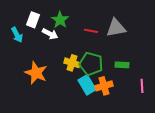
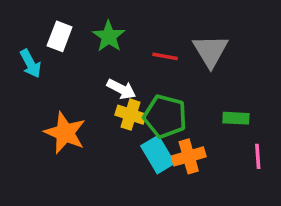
gray triangle: (116, 28) -> (211, 51), turned -50
white arrow: (50, 34) -> (121, 89), moved
green rectangle: (122, 65) -> (236, 118), moved

